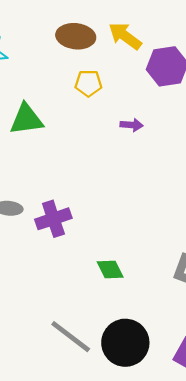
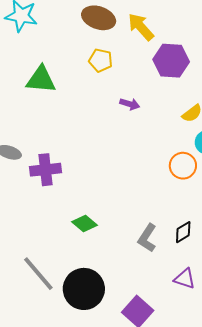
green diamond: (110, 270) -> (84, 224), turned -35

